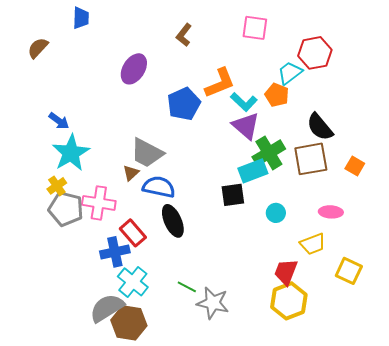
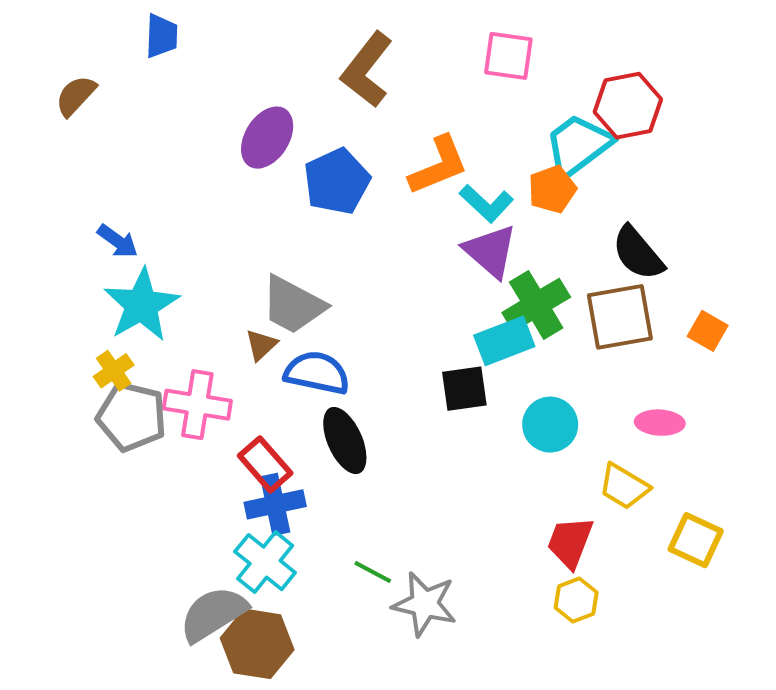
brown L-shape: (184, 35) -> (367, 70), size x1.6
cyan trapezoid: (290, 73) -> (578, 146), size x1.4
orange pentagon: (277, 95) -> (552, 189), turned 30
blue pentagon: (184, 104) -> (337, 181), moved
cyan circle: (276, 213) -> (550, 425), size x1.4
yellow trapezoid: (313, 244) -> (624, 486), turned 52
blue cross: (115, 252) -> (275, 504), moved
yellow hexagon: (289, 301) -> (576, 600), size x0.6

